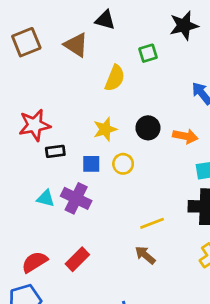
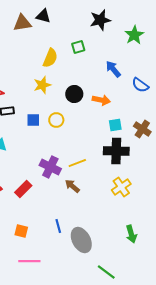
brown triangle: (76, 45) -> (22, 23), moved, turned -42
green square: (148, 53) -> (78, 47), moved
yellow star: (105, 129) -> (42, 85), moved
purple cross: (76, 198) -> (50, 167), moved

